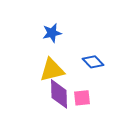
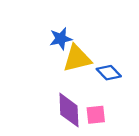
yellow triangle: (52, 70) -> (77, 59), moved

